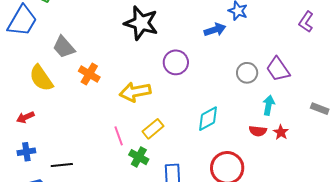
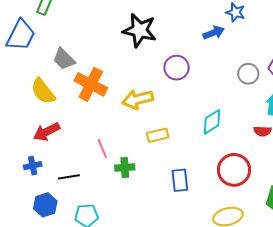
orange cross: (89, 74) -> (91, 84), size x1.5
red arrow: (25, 117) -> (47, 132), moved, size x1.5
yellow rectangle: (153, 129) -> (158, 135), turned 30
pink line: (119, 136) -> (102, 149), moved
green cross: (139, 157) -> (125, 168), moved, turned -30

